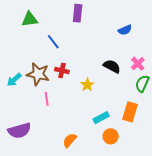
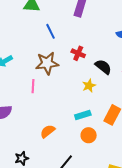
red cross: (62, 71) -> (78, 53), moved
brown star: (38, 74) -> (47, 63), moved, turned -30
yellow star: (87, 85) -> (89, 86), moved

